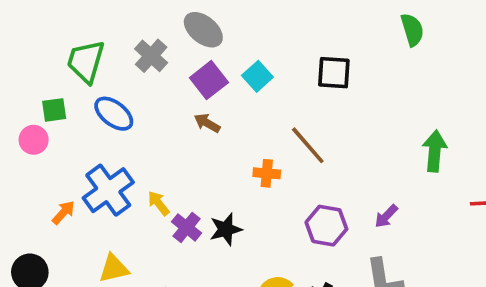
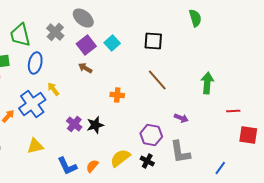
green trapezoid: (86, 61) -> (20, 35), turned -30
blue ellipse: (114, 114) -> (35, 63), turned 65
brown line: (308, 145) -> (157, 80), moved
yellow arrow: (159, 203) -> (53, 89), moved
purple arrow: (386, 216) -> (181, 118), turned -112
purple hexagon: (326, 226) -> (151, 135), moved

